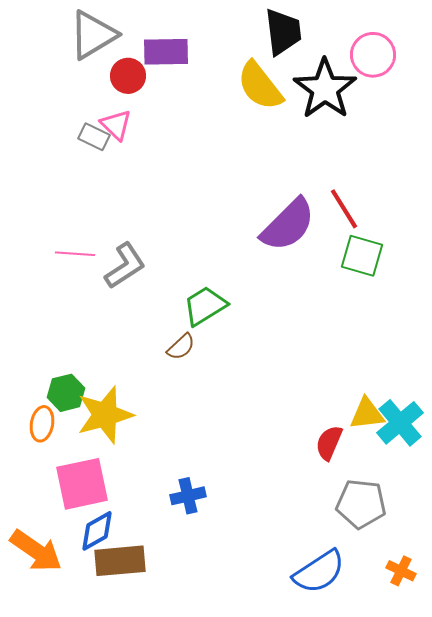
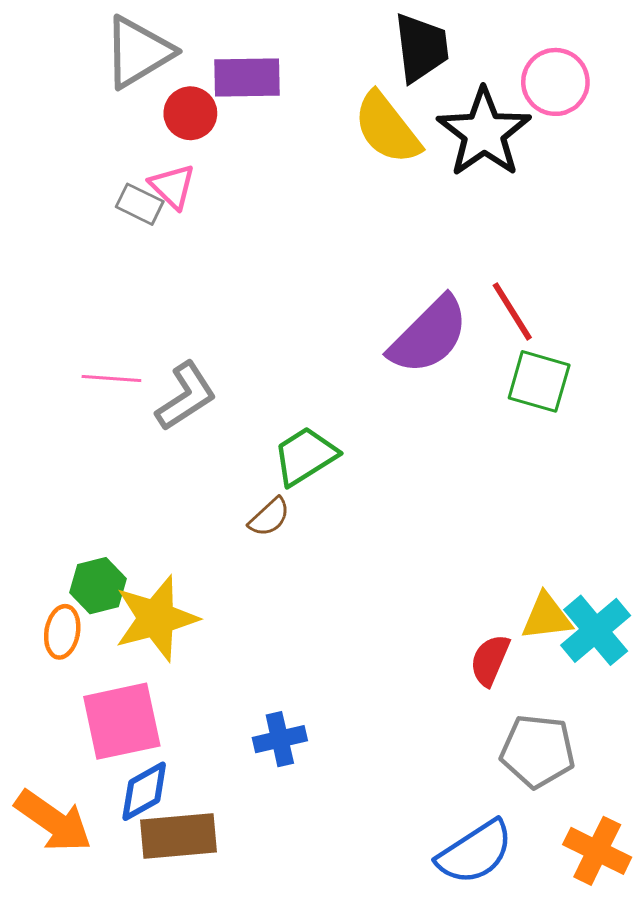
orange cross: (401, 571) -> (597, 851), size x1.5

